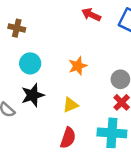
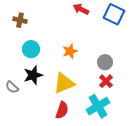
yellow triangle: (70, 105) -> (64, 83), size x1.6
cyan cross: (112, 133) -> (98, 106), turned -35

